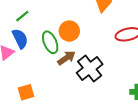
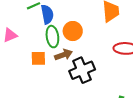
blue semicircle: (20, 39) -> (47, 14), moved
orange square: (26, 92) -> (38, 58), moved

